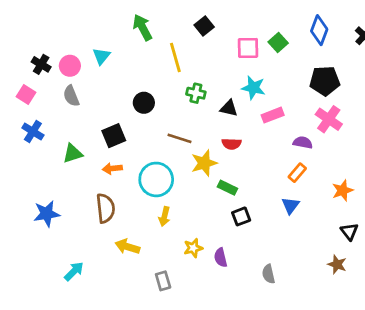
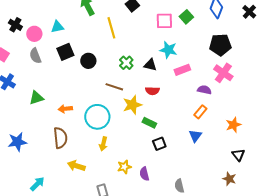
cyan triangle: (101, 56) -> (57, 27), turned 40
black cross: (41, 64) -> (15, 25), moved
green cross: (196, 93) -> (126, 63), moved, turned 32
black square: (114, 136) -> (65, 52), moved

